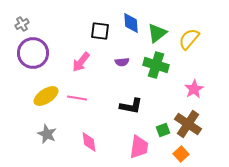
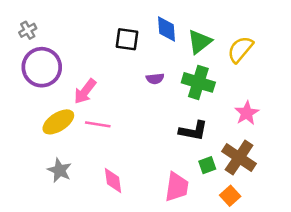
pink arrow: (81, 62) -> (85, 91), moved
black L-shape: (131, 106) -> (193, 131), moved

